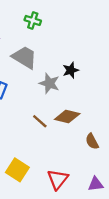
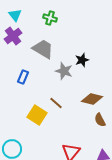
brown diamond: (67, 117) -> (92, 99), moved
yellow square: (17, 170) -> (37, 115), moved

